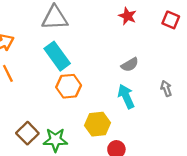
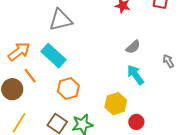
cyan rectangle: (57, 56) -> (54, 56), moved
orange hexagon: (69, 86) -> (68, 89), moved

